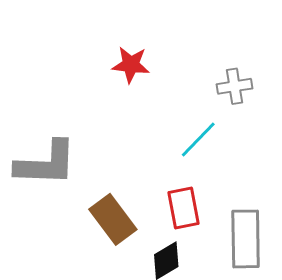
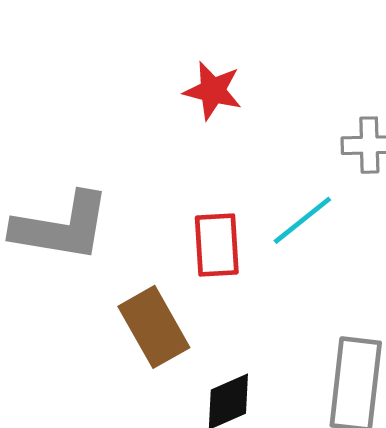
red rectangle: (184, 208) -> (217, 245), moved

